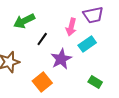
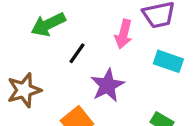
cyan rectangle: (87, 44) -> (168, 61), moved, turned 54

